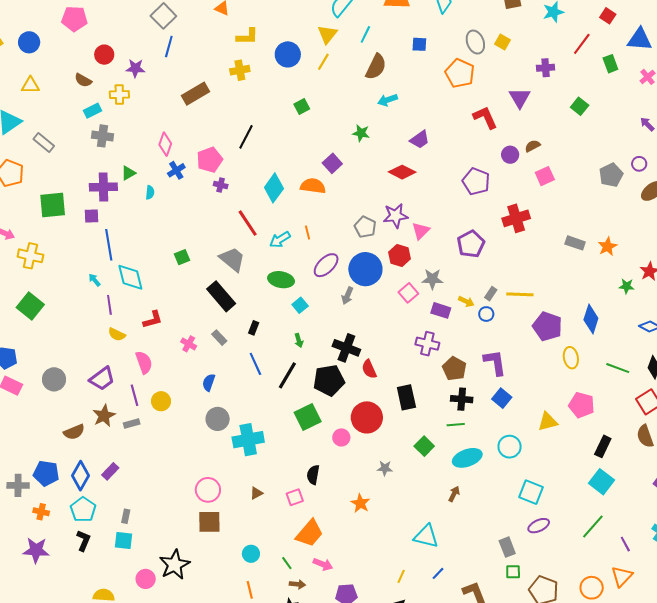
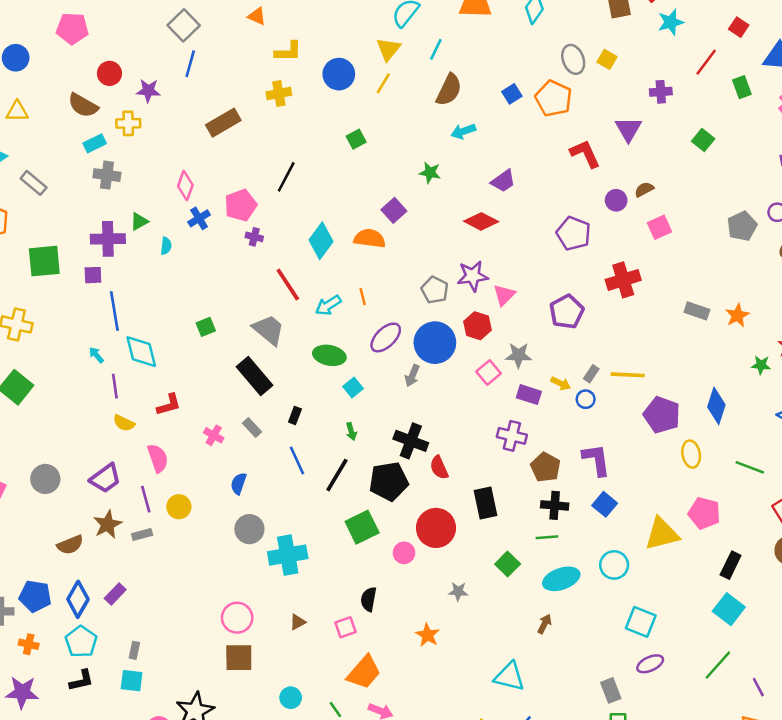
blue square: (419, 44) -> (512, 94), moved, turned -35
brown semicircle: (83, 80) -> (83, 105), size x1.4
yellow triangle: (548, 422) -> (662, 534), size x1.4
black L-shape: (83, 541) -> (81, 680), turned 55

